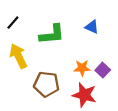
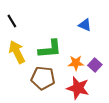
black line: (13, 23) -> (12, 21), turned -72
green L-shape: (52, 34) -> (50, 49), moved

